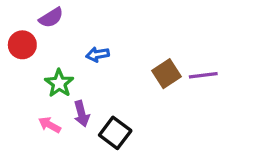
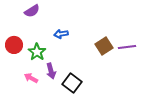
red circle: (22, 45) -> (14, 45), moved

